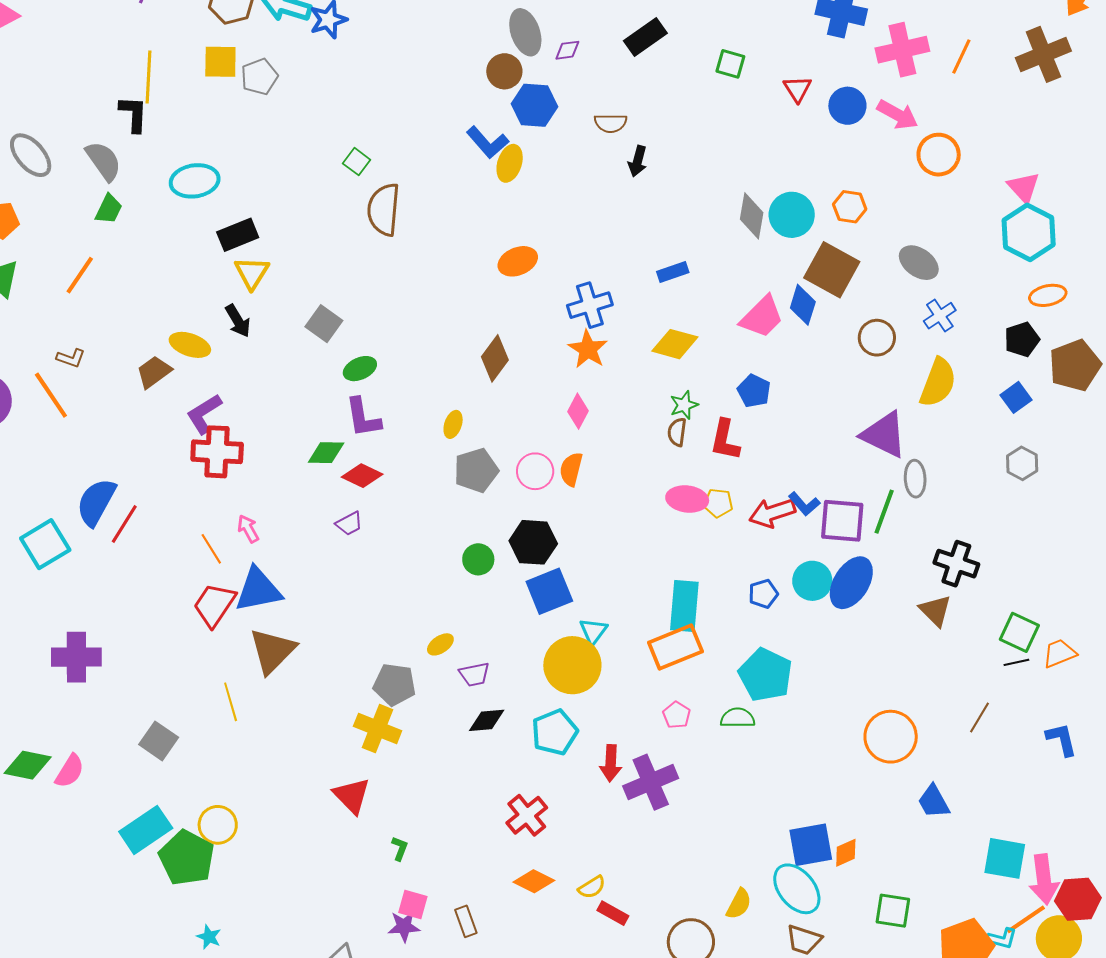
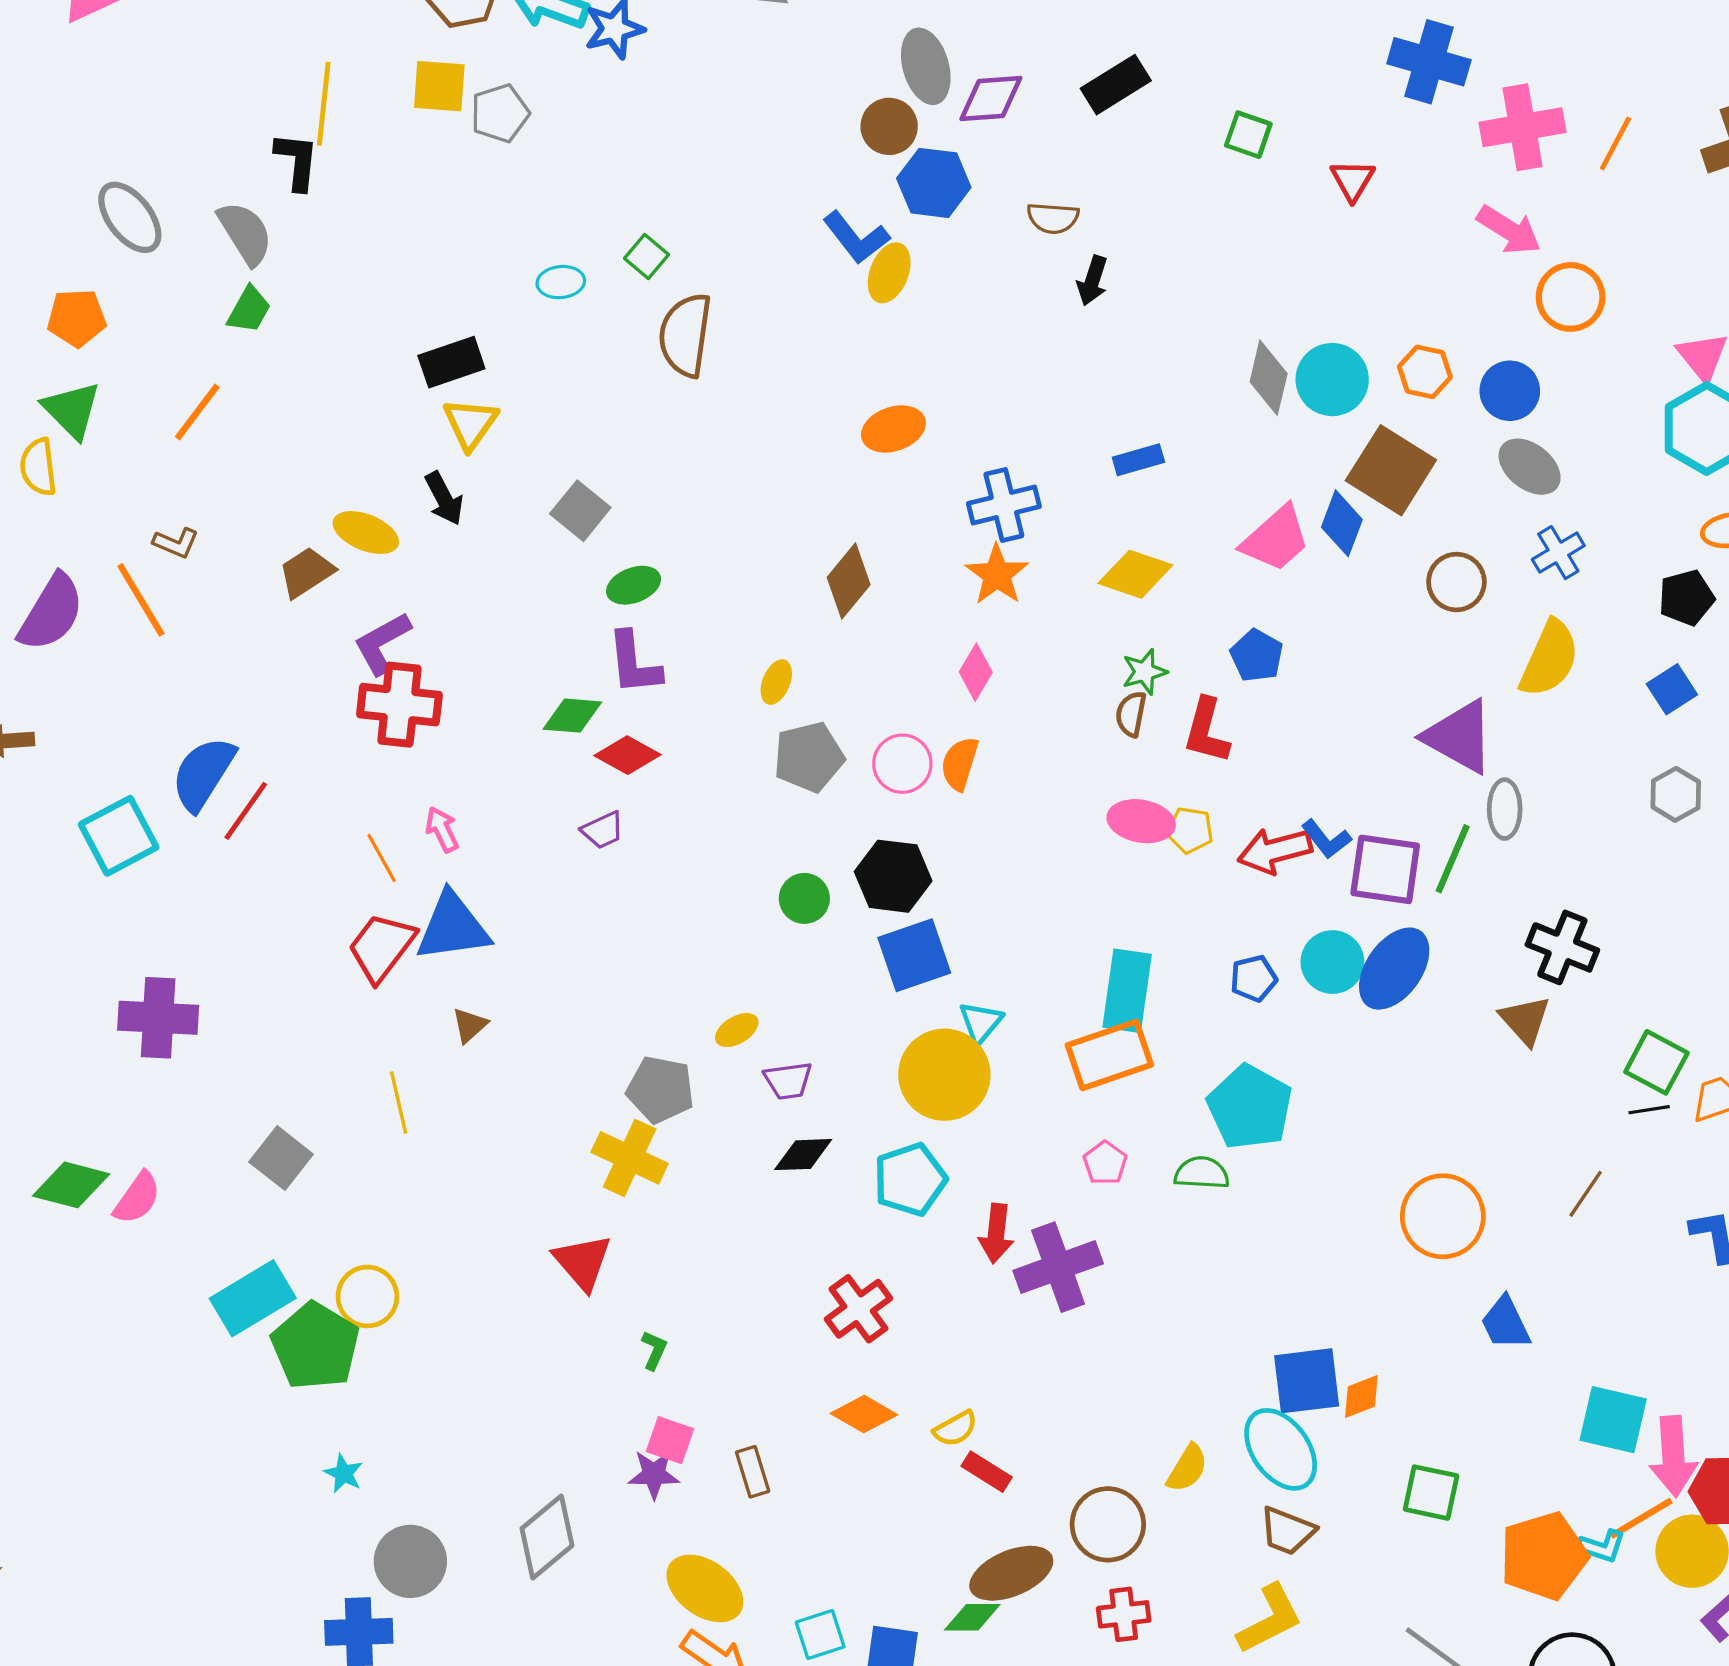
purple diamond: (567, 50) -> (991, 98), size x1.6
blue circle: (847, 106) -> (1510, 391), moved
cyan ellipse: (195, 181) -> (561, 282), moved, size x0.6
brown triangle: (272, 651) -> (470, 1025), size x0.5

